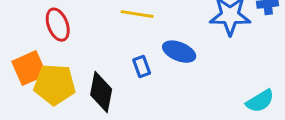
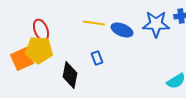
blue ellipse: (179, 52) -> (122, 30), moved
yellow pentagon: (55, 85) -> (39, 50), moved

